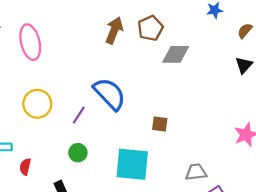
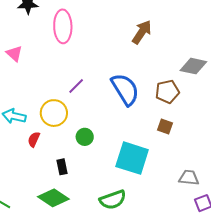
brown pentagon: (150, 28) -> (167, 92), moved
yellow circle: (37, 104) -> (54, 113), moved
purple line: (79, 115) -> (76, 86), moved

